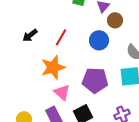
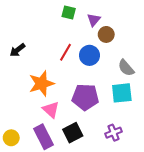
red line: (61, 37) -> (65, 52), moved

